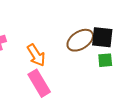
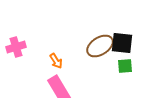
orange arrow: (36, 55) -> (56, 61), size x0.7

